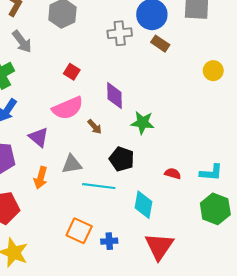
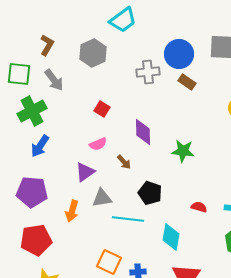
pink semicircle: (68, 108) -> (98, 144), size x0.6
green star: (143, 123) -> (183, 151), moved
purple triangle: (39, 137) -> (85, 172), moved, turned 45

